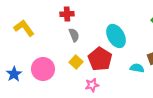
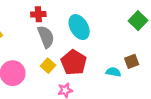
gray semicircle: (74, 35) -> (46, 37), size x1.5
cyan ellipse: (116, 36) -> (79, 27), moved

